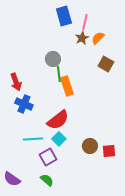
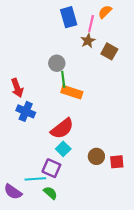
orange semicircle: (98, 38) -> (105, 12), moved
brown square: (106, 64) -> (109, 51), moved
orange rectangle: (67, 86) -> (72, 92), turned -54
cyan line: (33, 139) -> (35, 179), moved
purple square: (48, 157) -> (51, 168), turned -36

